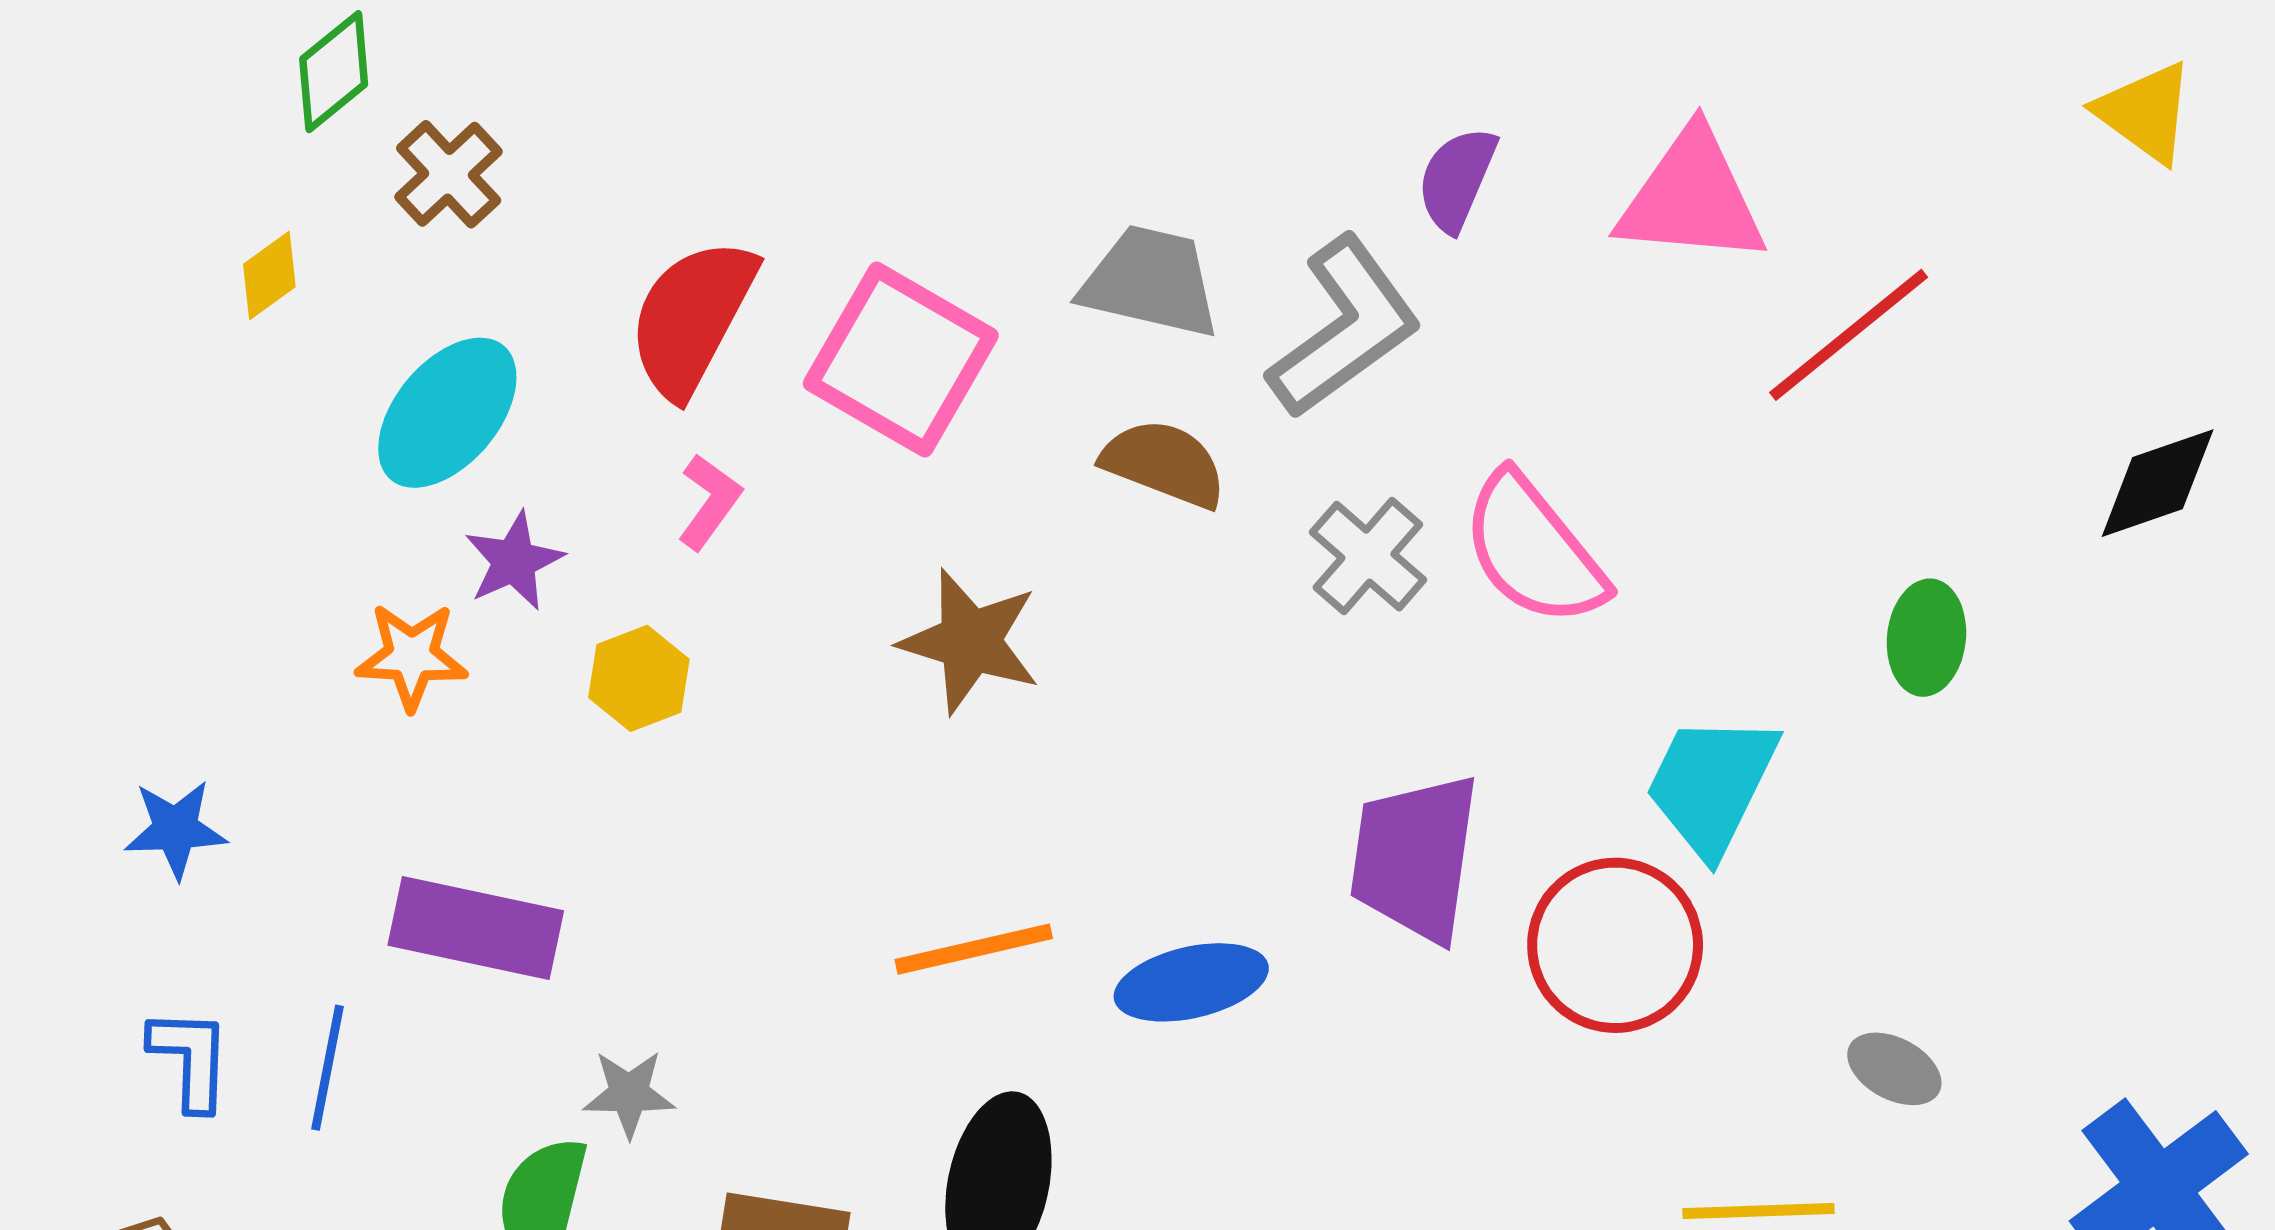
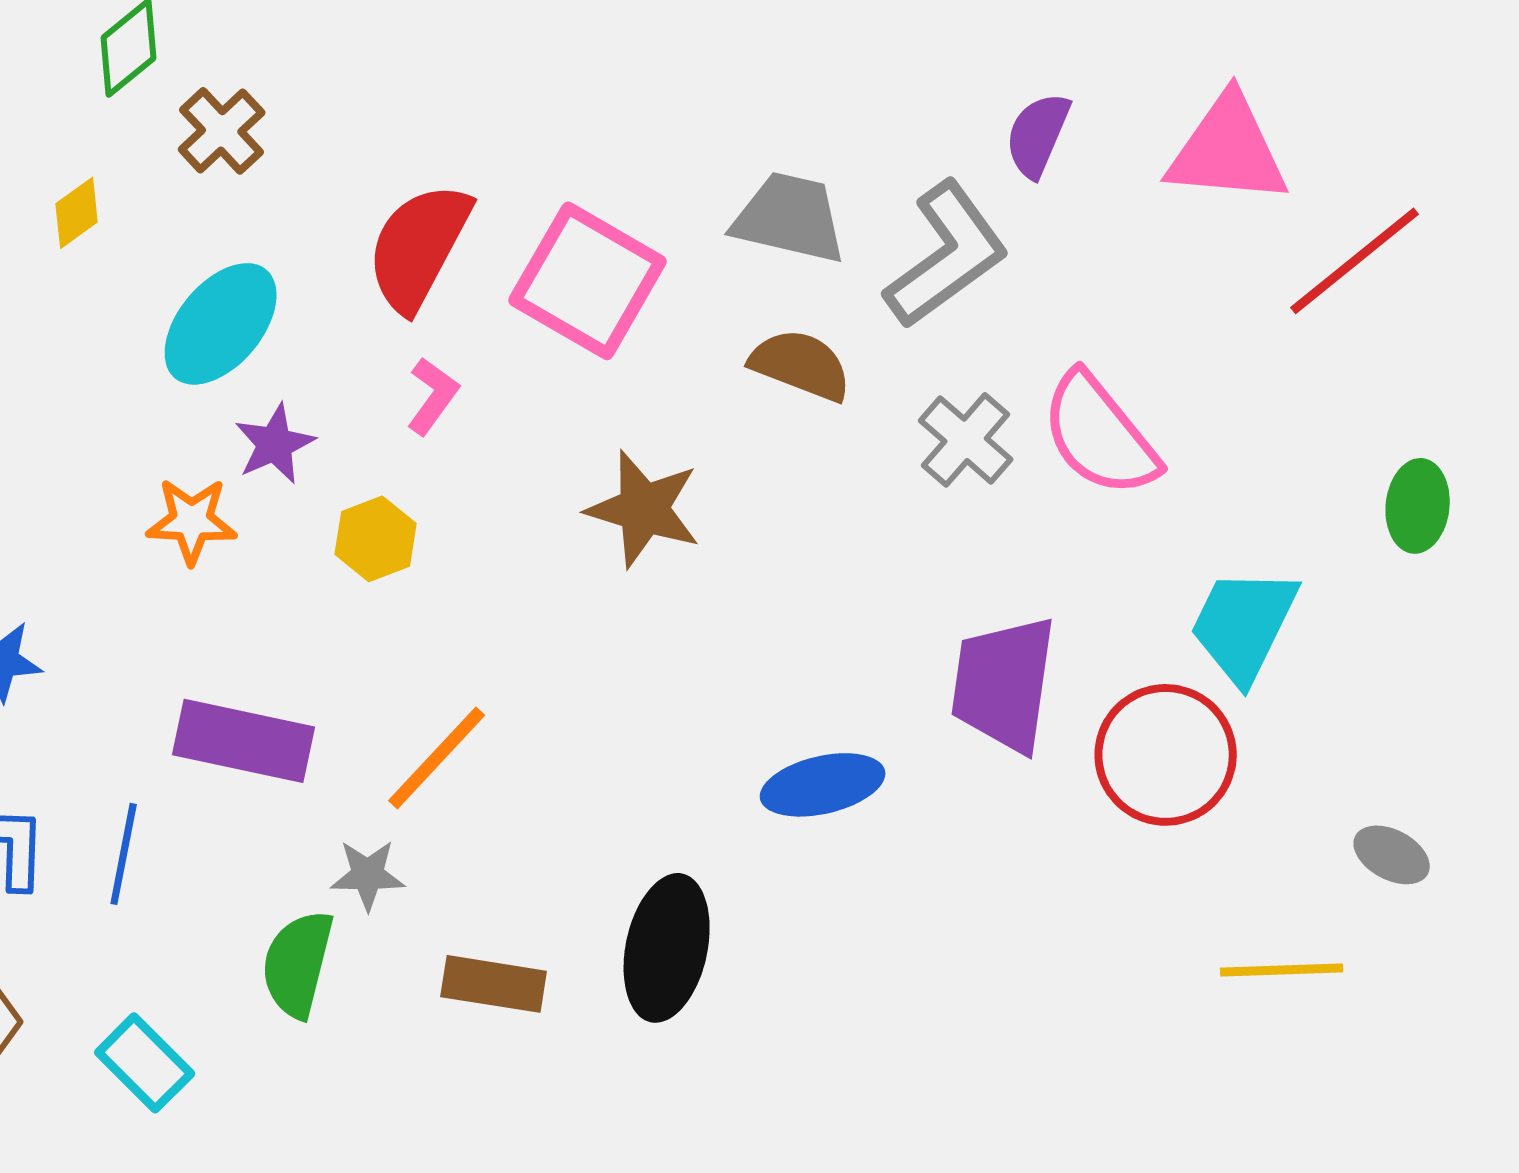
orange line: (974, 949) -> (437, 758), moved, turned -34

